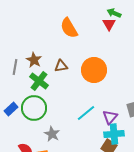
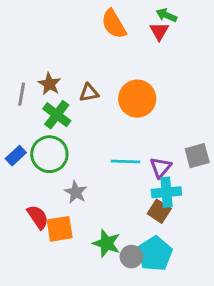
orange semicircle: (69, 28) -> (114, 24), moved
cyan line: (86, 113) -> (126, 161), turned 42

